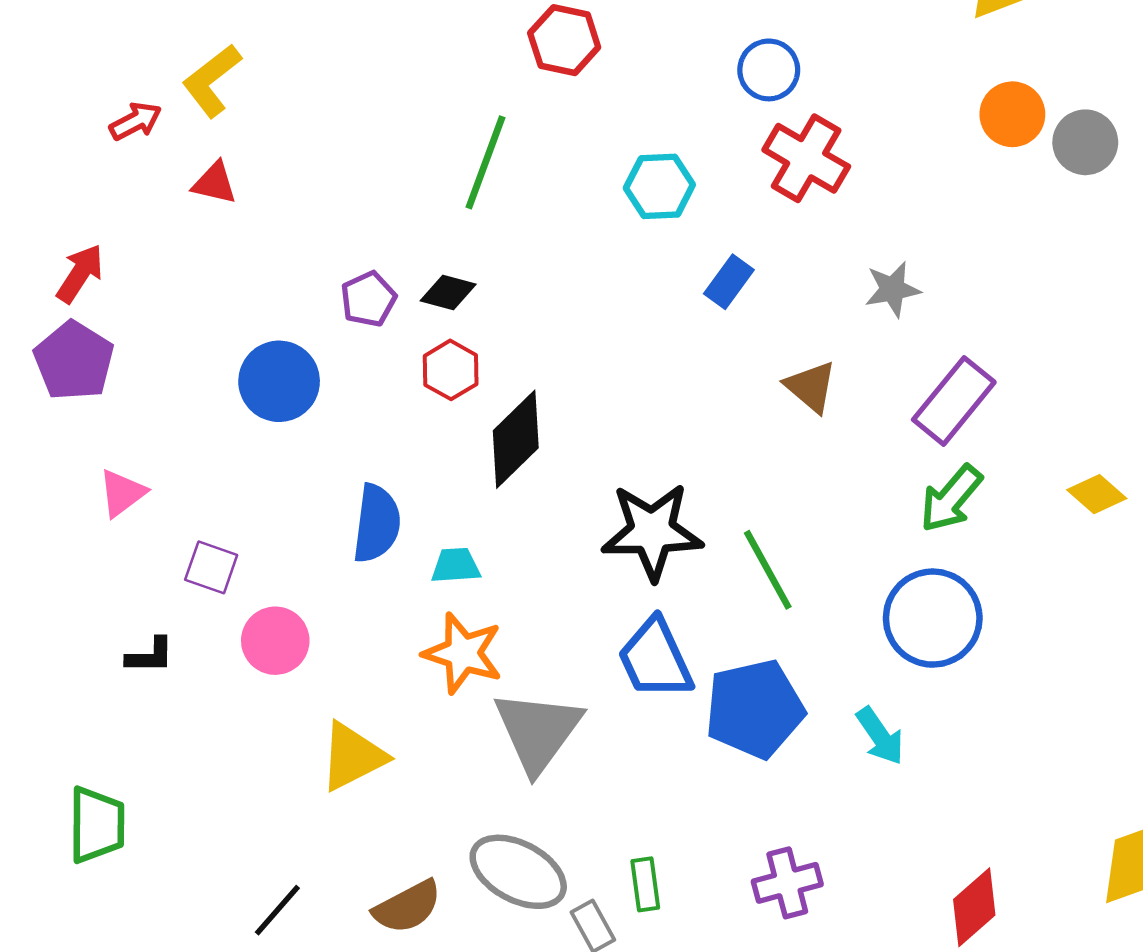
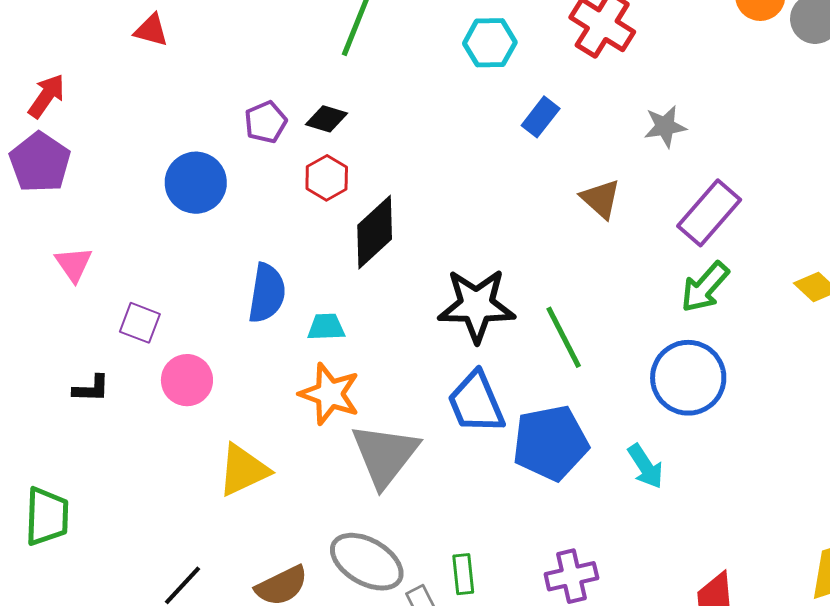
pink triangle: (122, 493) -> (74, 264), turned -30

